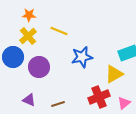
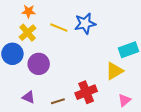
blue star: (82, 57) -> (85, 24), moved
red cross: (99, 97) -> (86, 92), moved

